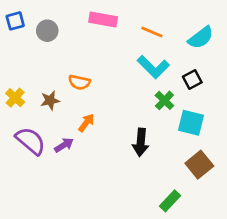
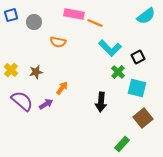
orange line: (152, 32) -> (95, 23), moved
cyan semicircle: (201, 38) -> (146, 16), moved
orange semicircle: (79, 82) -> (58, 42), moved

